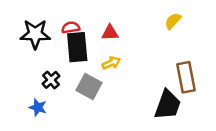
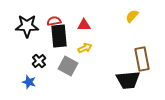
black trapezoid: (168, 105) -> (128, 80), turned 65

